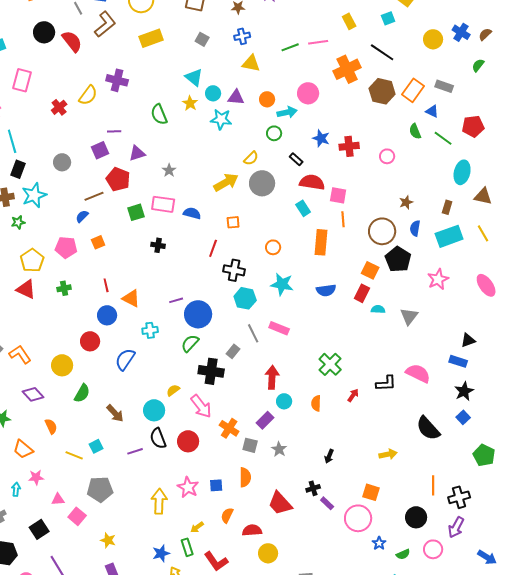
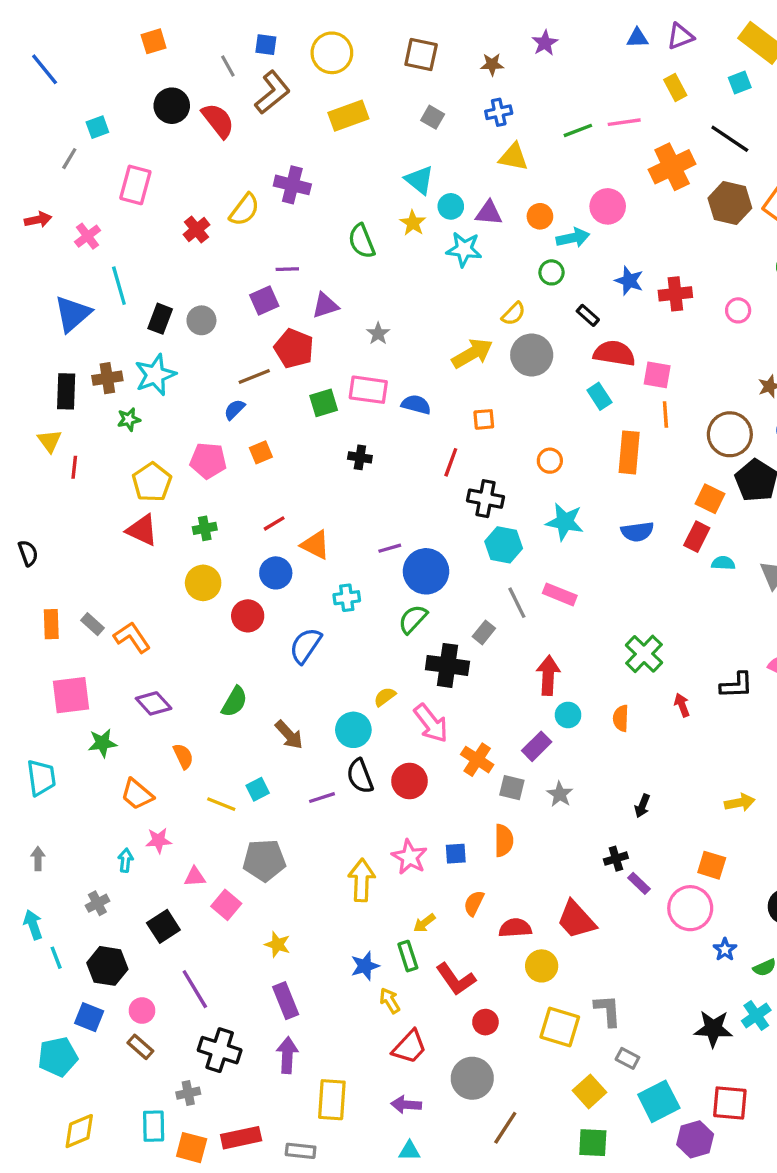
black rectangle: (18, 169) -> (160, 319), moved
red line: (106, 285) -> (274, 523), turned 72
yellow circle: (62, 365) -> (203, 583), moved
red arrow: (353, 395) -> (682, 705), turned -56
red trapezoid: (280, 503) -> (576, 920), moved

